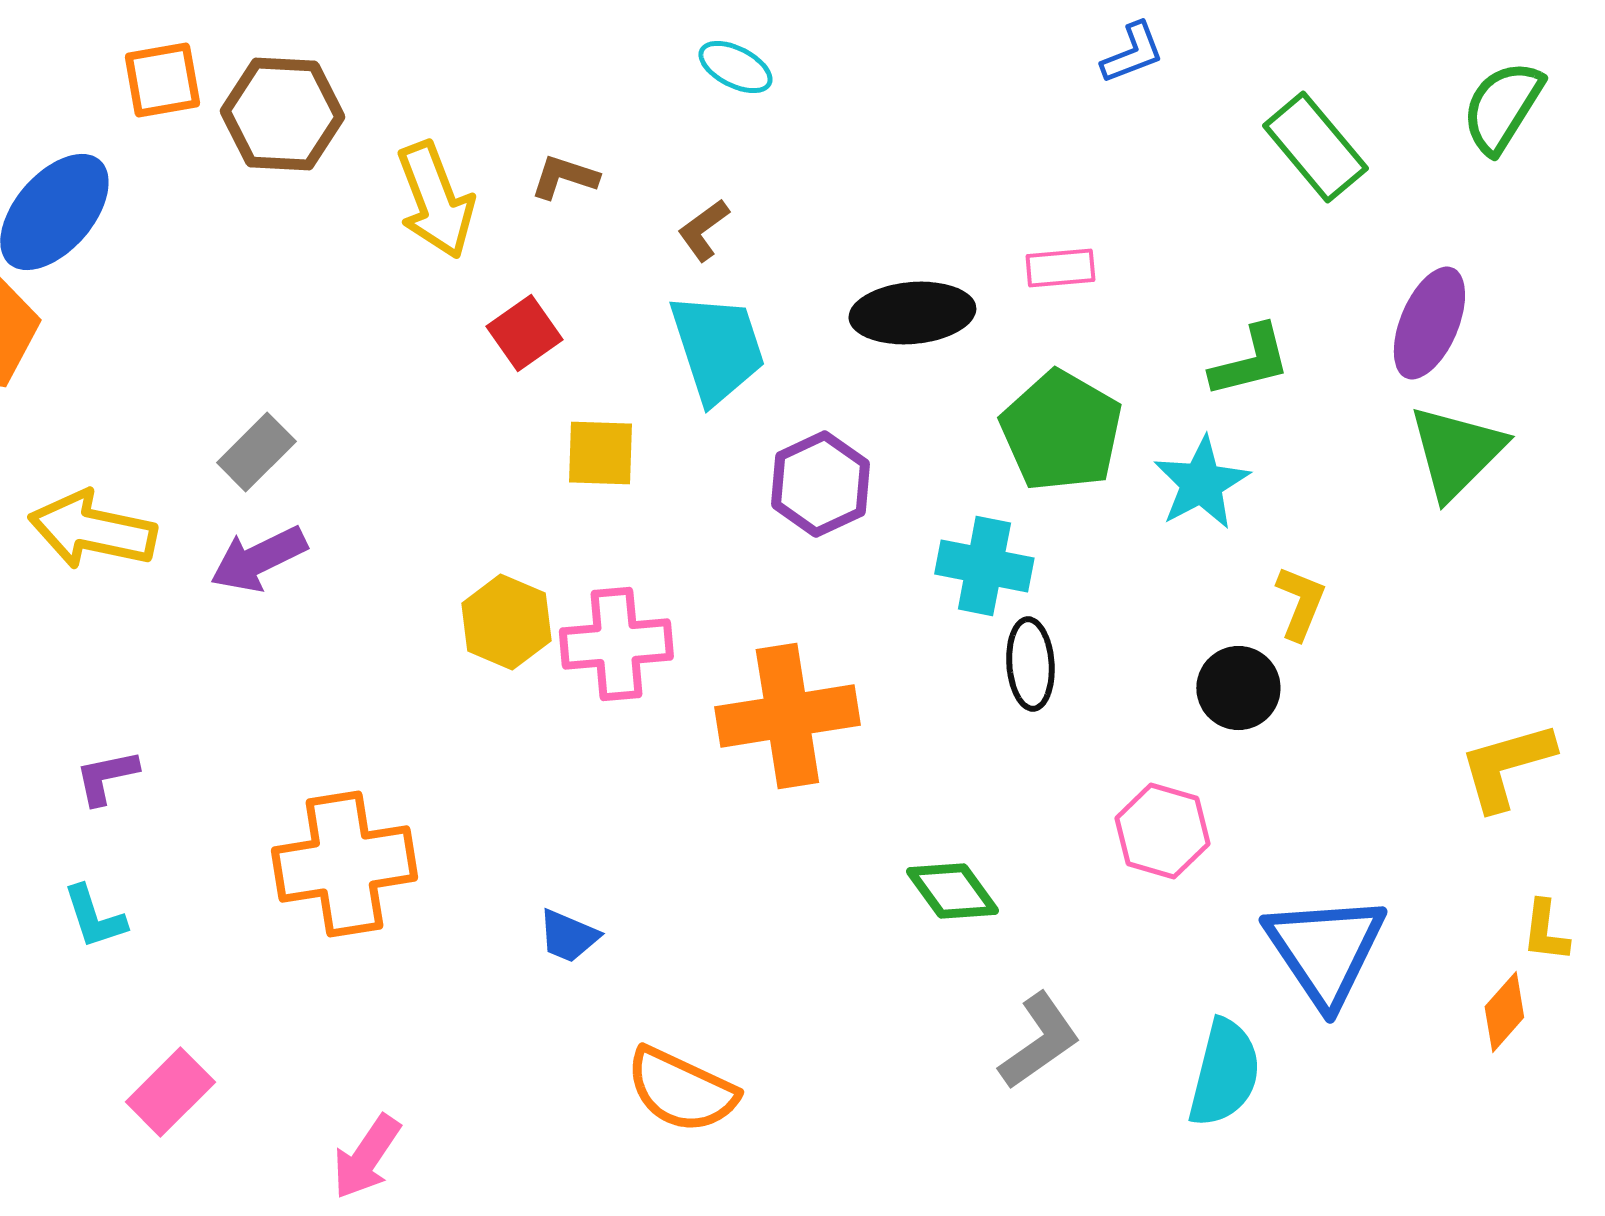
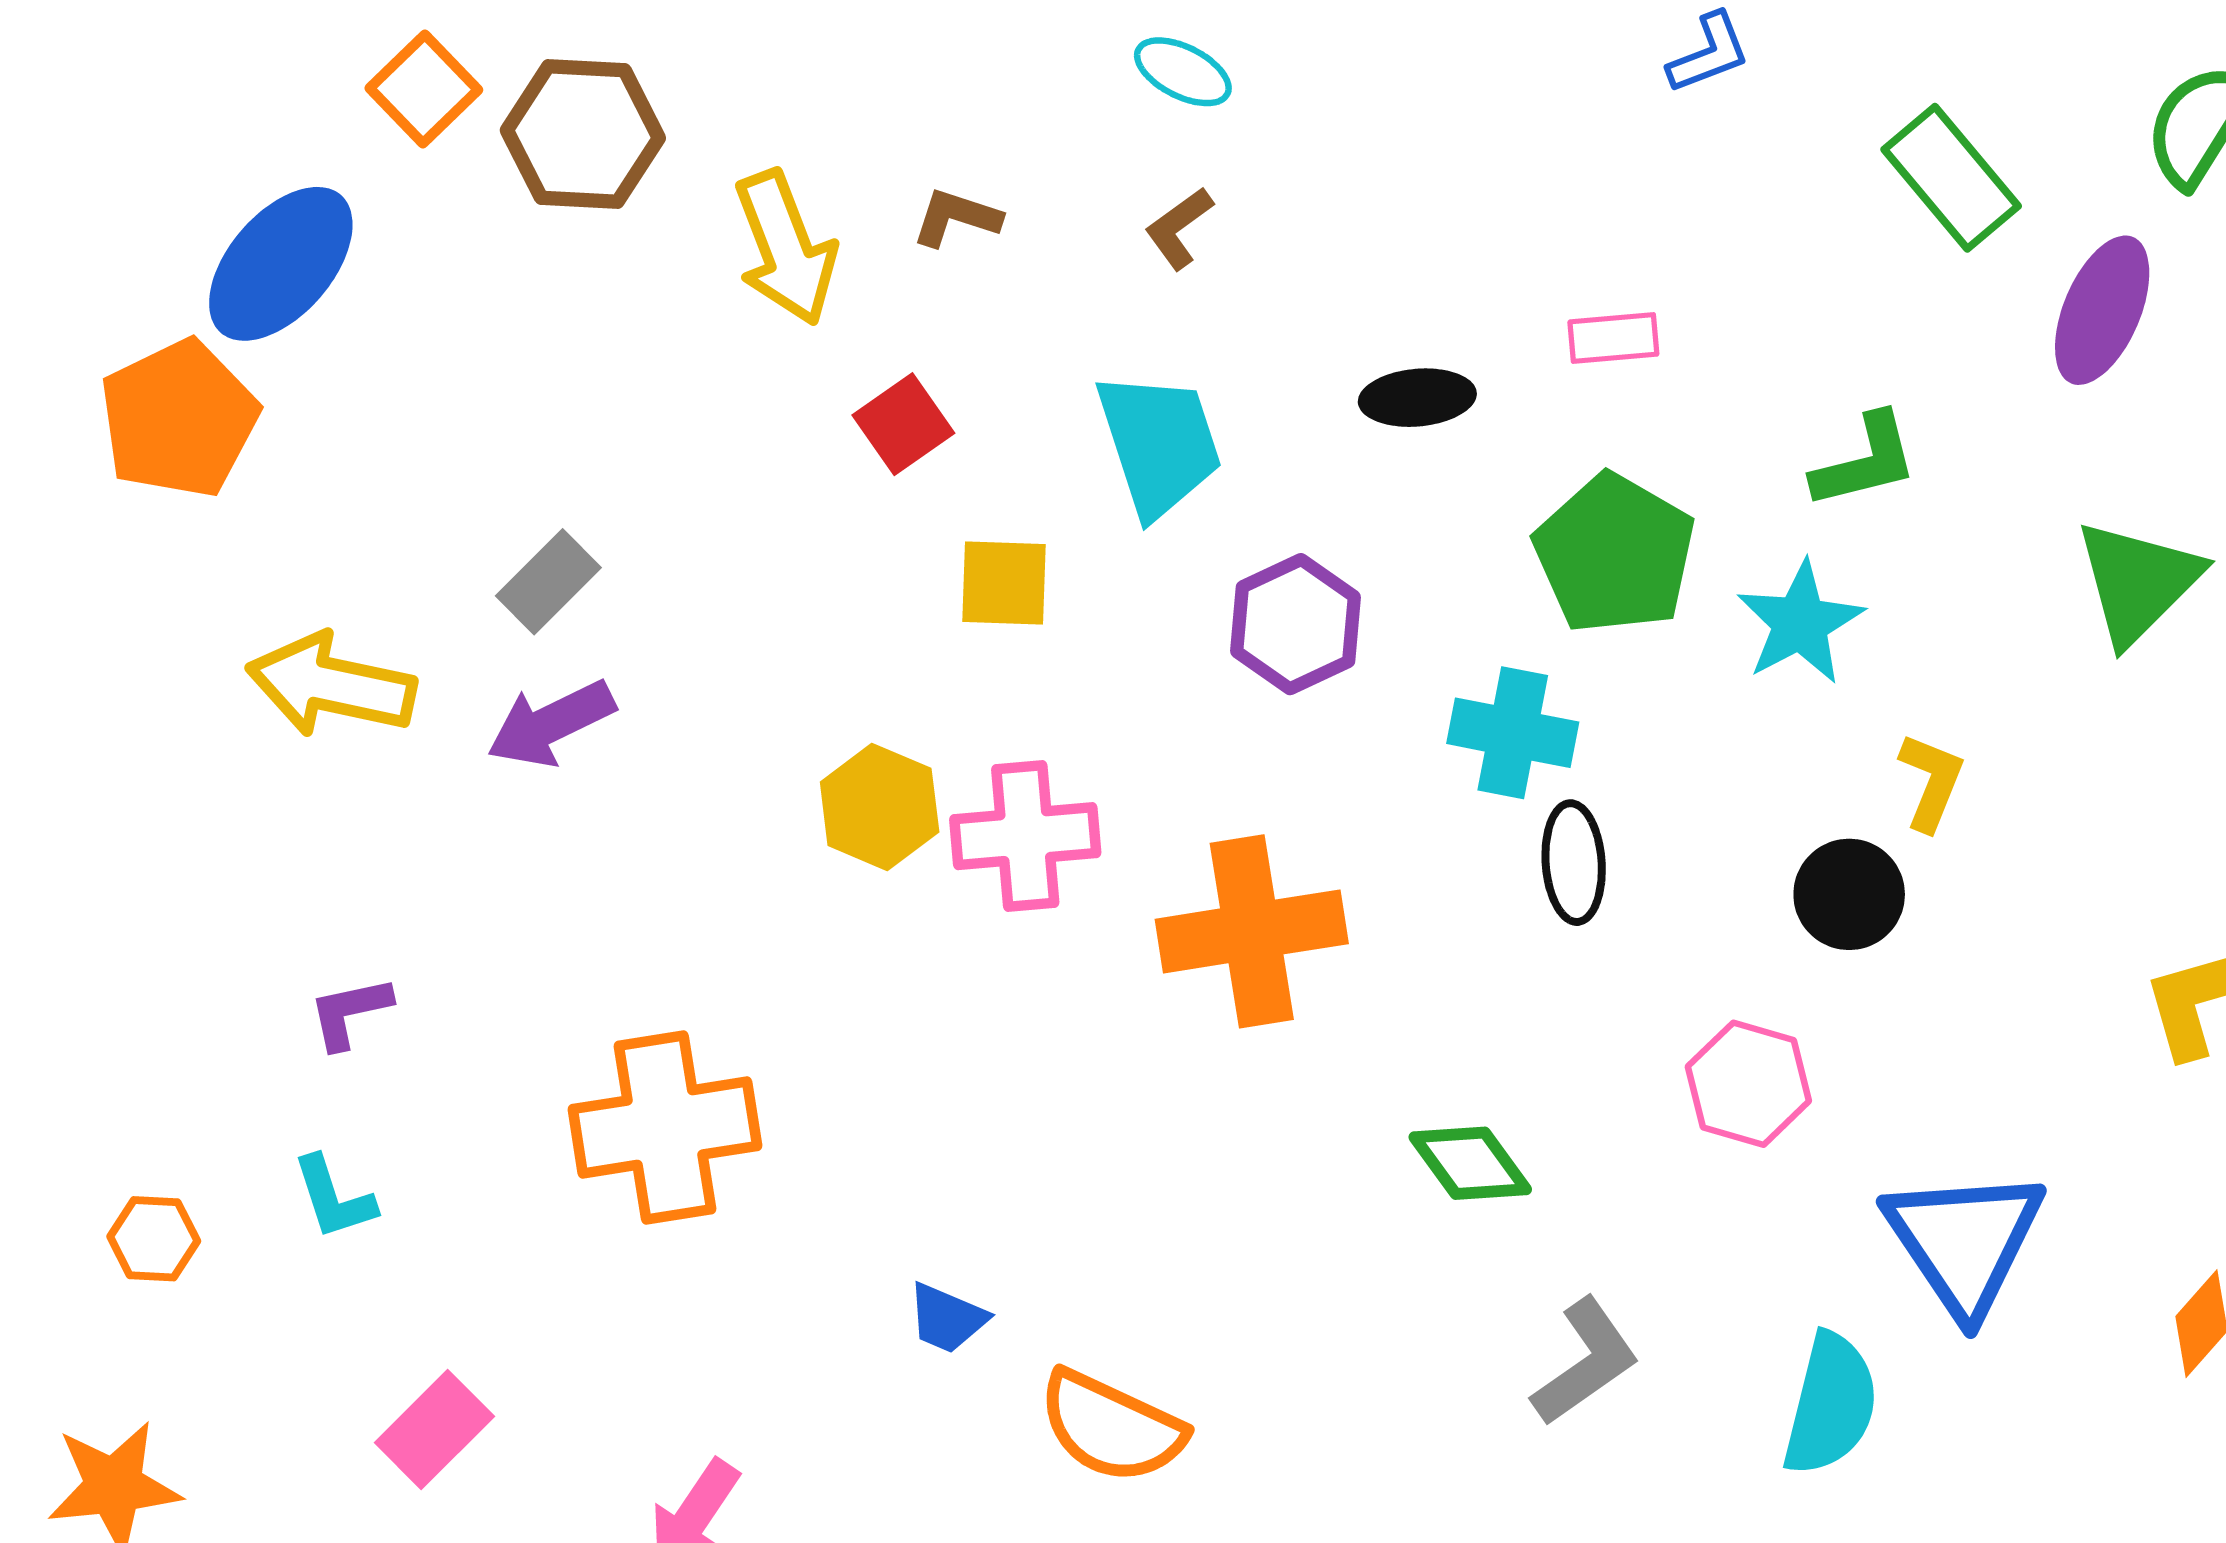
orange square: (162, 80) -> (424, 89), turned -34
brown L-shape: (703, 230) -> (1179, 228), moved
black ellipse: (912, 313) -> (1417, 398), size x0.7
purple ellipse: (1429, 323) -> (2102, 310), moved
blue trapezoid: (568, 936) -> (947, 1318), moved

